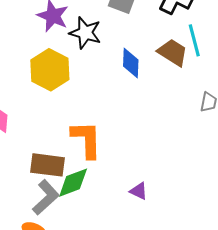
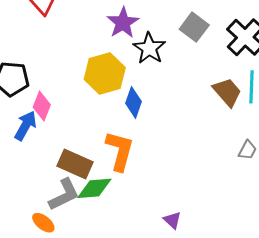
blue diamond: (131, 63) -> (133, 102), moved
purple triangle: (139, 191) -> (172, 220), moved

